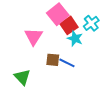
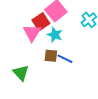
red square: (69, 25) -> (41, 22), moved
cyan star: (75, 39) -> (55, 35), moved

